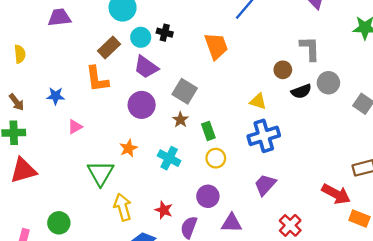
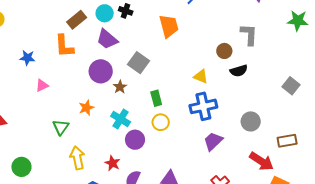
gray circle: (328, 83) -> (251, 121), moved
brown star: (180, 120) -> (120, 87), moved
green triangle: (101, 173) -> (61, 127), size x0.7
purple trapezoid: (265, 185) -> (213, 141), moved
purple circle: (208, 196) -> (135, 140), moved

